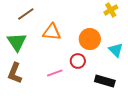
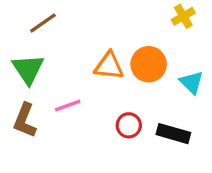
orange triangle: (52, 32) -> (109, 66), moved
red circle: (78, 61) -> (129, 125), moved
pink line: (55, 73) -> (68, 105), moved

